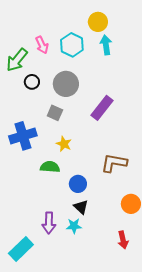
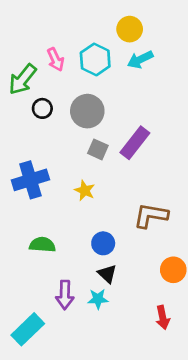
cyan arrow: (106, 45) -> (140, 60), turned -108
gray square: (55, 113) -> (98, 149), moved
green semicircle: (50, 167) -> (42, 245), moved

